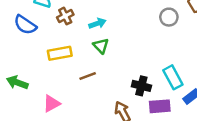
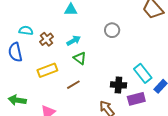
gray circle: (169, 17) -> (112, 30), moved
blue semicircle: (25, 25) -> (15, 52), turned 54

